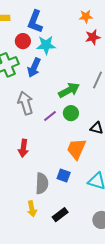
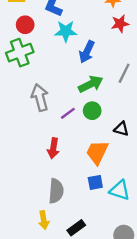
red circle: (23, 41) -> (25, 25), moved
blue arrow: (34, 68) -> (87, 52), moved
red arrow: (23, 148) -> (53, 148), moved
blue square: (64, 175) -> (95, 182), moved, turned -32

